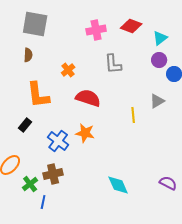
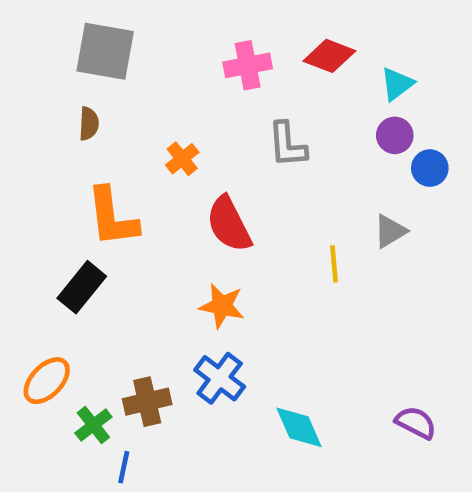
red semicircle: (88, 98) -> (229, 224), turned -135
black rectangle: (25, 125) -> (82, 287), size x1.5
blue cross: (58, 141) -> (220, 378), moved

